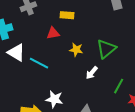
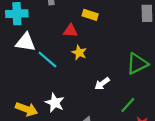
green triangle: (106, 49) -> (137, 64), moved
yellow star: (76, 50) -> (79, 53), moved
white triangle: (16, 53) -> (26, 42), turned -36

